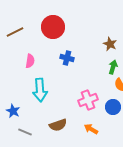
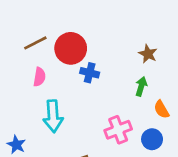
red circle: (53, 27) -> (71, 48), moved
brown line: (15, 32) -> (35, 43), moved
green arrow: (113, 67) -> (141, 86), moved

